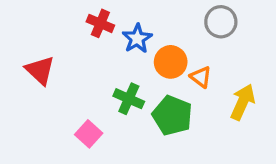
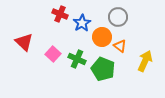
gray circle: (221, 22) -> (118, 17), moved
pink square: (89, 134) -> (53, 54), moved

